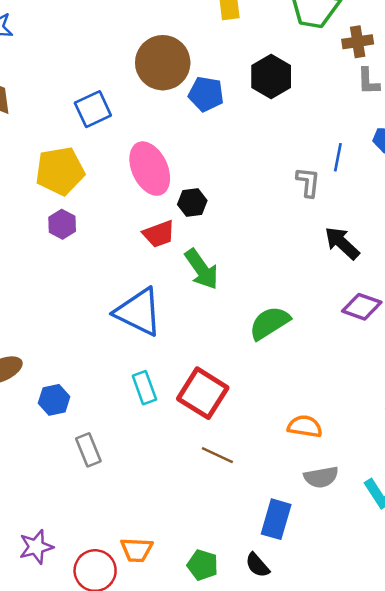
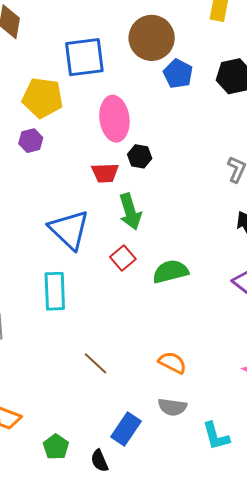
blue square: (93, 109) -> (84, 57), size x1.4
cyan rectangle: (144, 388) -> (55, 291), size x1.4
red square: (203, 393) -> (123, 258), moved, size x0.6

